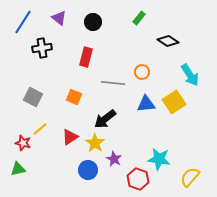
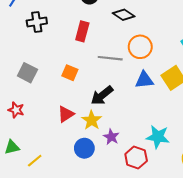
black diamond: (168, 41) -> (124, 15), moved
orange circle: (142, 72) -> (140, 47), size x1.5
yellow line: (40, 129) -> (35, 161), moved
red star: (23, 143) -> (16, 110), moved

